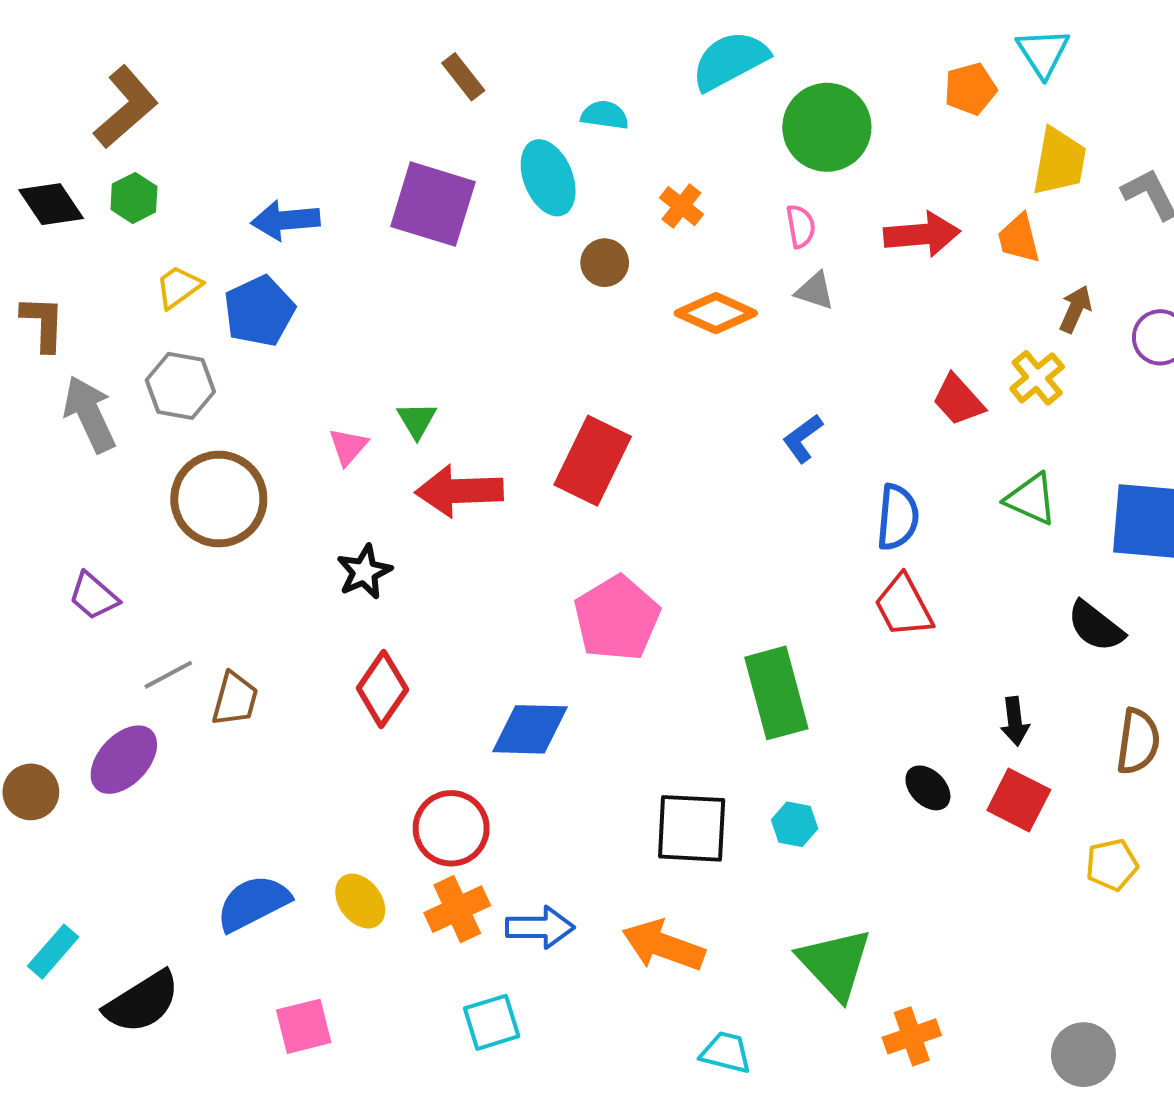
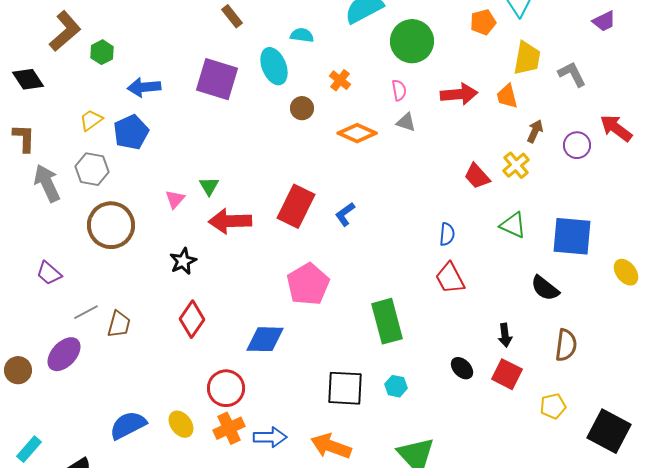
green hexagon: (134, 198) -> (102, 52), moved
blue L-shape: (803, 438) -> (345, 214), moved
blue semicircle: (898, 517) -> (447, 234), size x0.7

